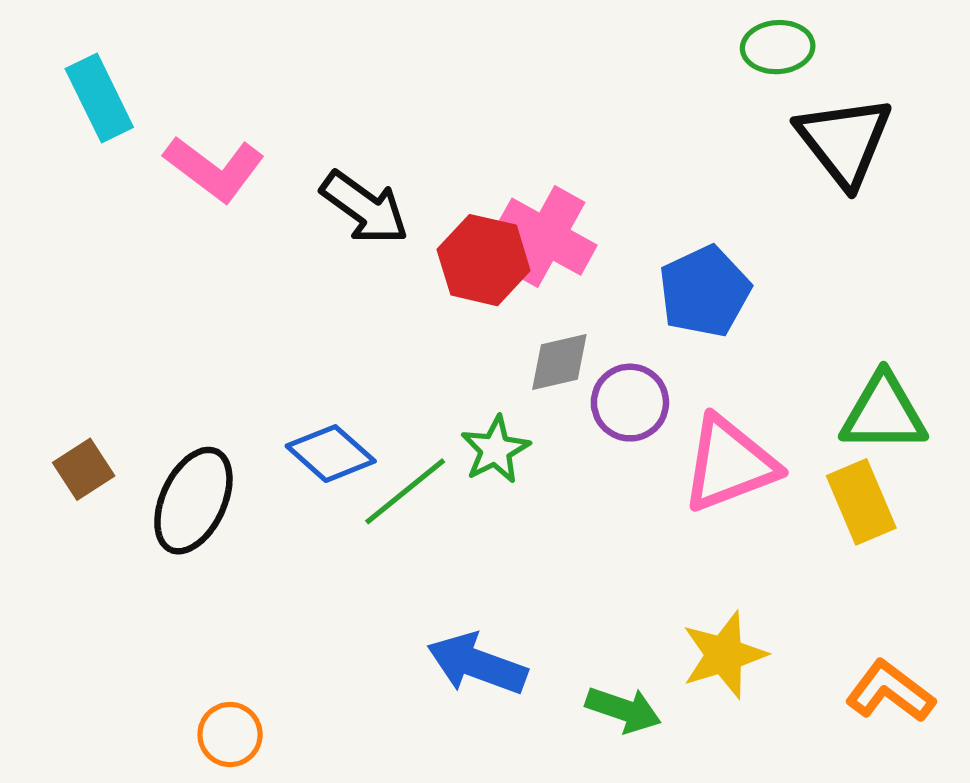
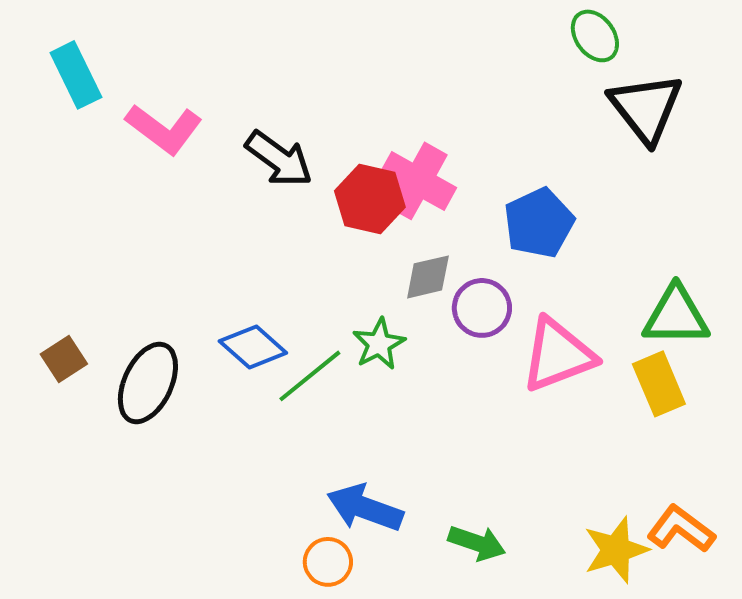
green ellipse: (778, 47) -> (595, 36), turned 58
yellow star: (724, 655) -> (616, 550), moved
orange circle: (230, 735) -> (328, 562), moved

